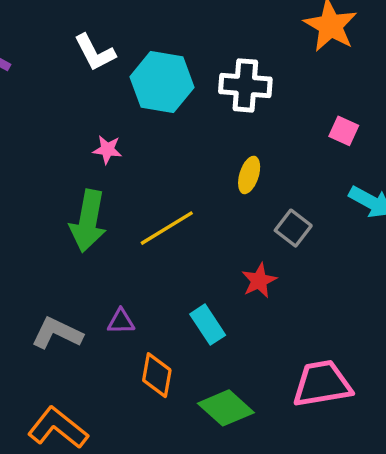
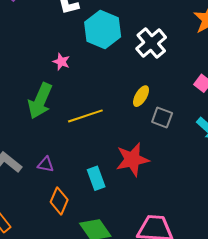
white cross: (245, 85) -> (151, 43), turned 32
gray square: (293, 228) -> (162, 118), moved, turned -30
red star: (259, 281) -> (132, 160), size x1.6

